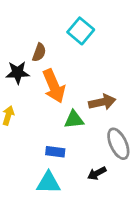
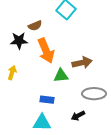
brown semicircle: (39, 52) -> (35, 26), turned 48
gray ellipse: (118, 144) -> (94, 94), turned -65

